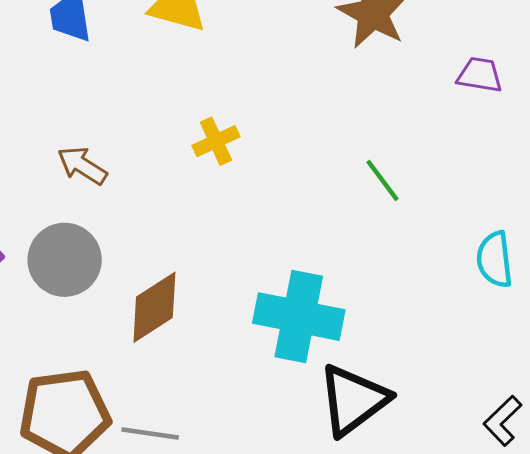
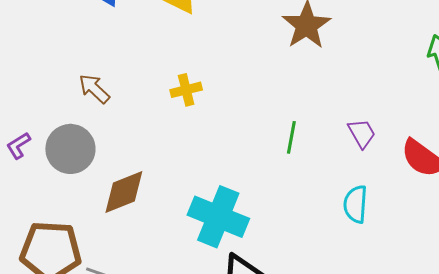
purple trapezoid: (480, 75) -> (362, 133), moved, turned 40
green line: (383, 180) -> (291, 137), turned 36

